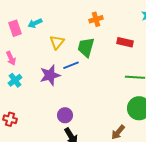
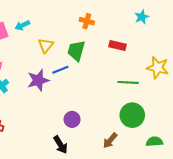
orange cross: (96, 19) -> (87, 21), turned 32
purple circle: (65, 115) -> (72, 119), moved

